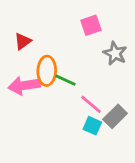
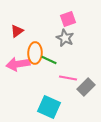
gray star: (115, 53) -> (65, 38), moved
pink line: (91, 104) -> (68, 78), turned -30
cyan square: (92, 126) -> (49, 107), moved, size x1.6

